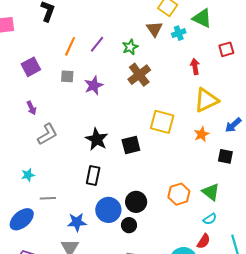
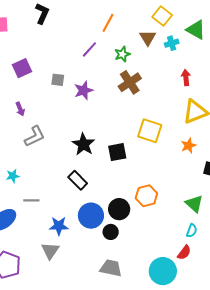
orange line: (70, 46) -> (108, 23), moved
black rectangle: (93, 175) -> (78, 180), turned -60
orange hexagon: (179, 194) -> (146, 196), moved
cyan semicircle: (210, 219) -> (192, 231), turned -40

